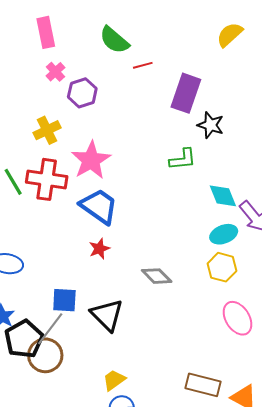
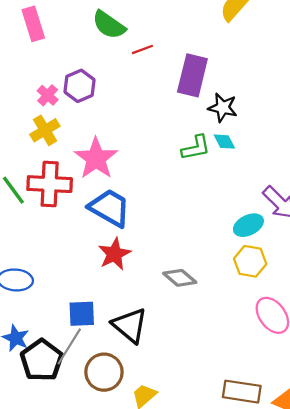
pink cross: (55, 72) -> (48, 95), moved
cyan diamond: (223, 196) -> (224, 142), moved, size x0.7
red star: (99, 249) -> (114, 254), size x1.4
brown circle: (45, 355) -> (104, 372), moved

